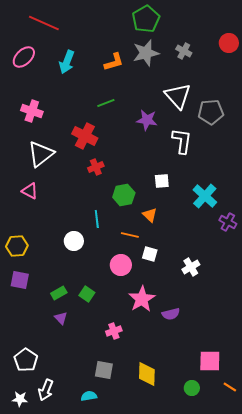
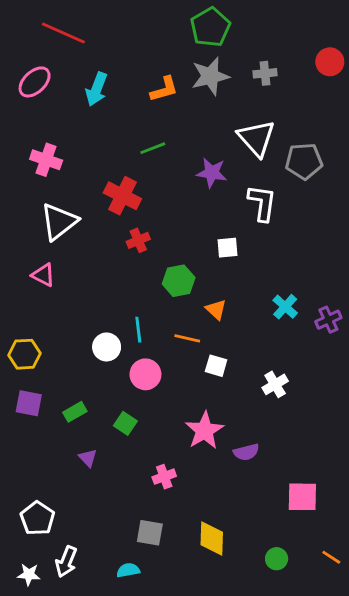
gray cross: (184, 51) -> (265, 73), turned -35
white square: (162, 181) -> (228, 248), moved
cyan cross: (205, 196) -> (285, 307), moved, size x0.7
cyan line: (97, 219) -> (138, 330), moved
purple cross: (228, 222) -> (328, 320), turned 36
pink circle: (121, 265) -> (145, 374), moved
green rectangle: (59, 293) -> (75, 412), moved
pink square: (210, 361) -> (302, 497), moved

